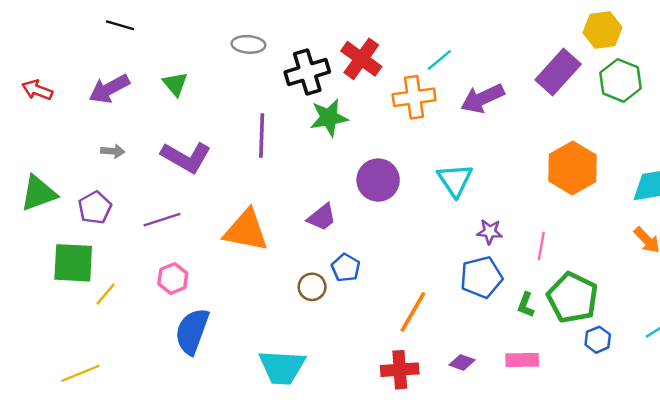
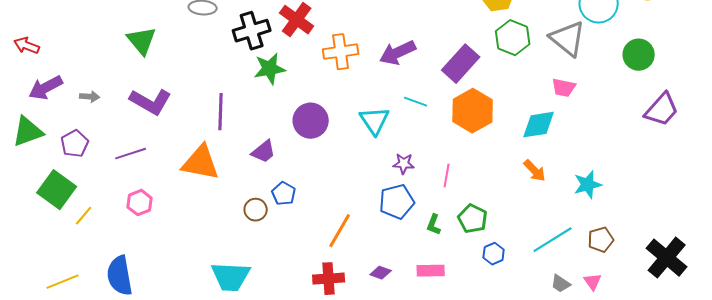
cyan line: (439, 60) -> (416, 102), moved, turned 60
purple rectangle: (558, 72) -> (461, 64), moved
green triangle: (175, 84) -> (142, 41), size x1.4
purple arrow: (109, 89) -> (46, 88), moved
purple line: (262, 136) -> (221, 112), moved
green square: (73, 263) -> (57, 190), turned 33
green pentagon: (573, 298) -> (473, 219), size x0.7
blue semicircle: (192, 331) -> (120, 276), moved, turned -30

